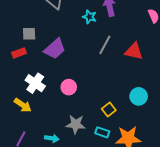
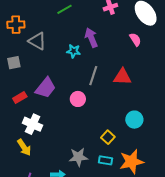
gray square: (29, 34) -> (14, 63), moved
red rectangle: (19, 53) -> (20, 98), moved
pink circle: (69, 87) -> (78, 99), moved
yellow arrow: (23, 105) -> (24, 147), turned 30

